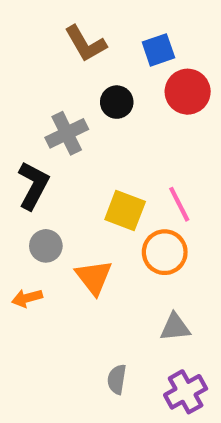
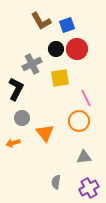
blue square: (158, 50) -> (67, 25), moved
red circle: (188, 92) -> (77, 49), moved
yellow square: (125, 210) -> (60, 78), moved, turned -30

